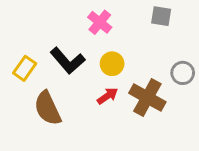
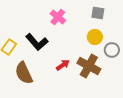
yellow circle: (112, 64) -> (95, 37), moved

